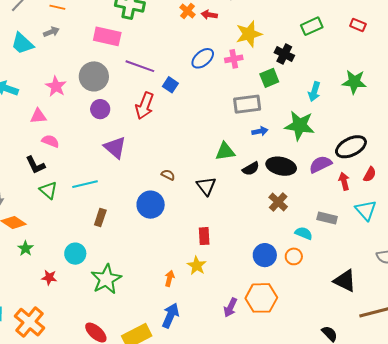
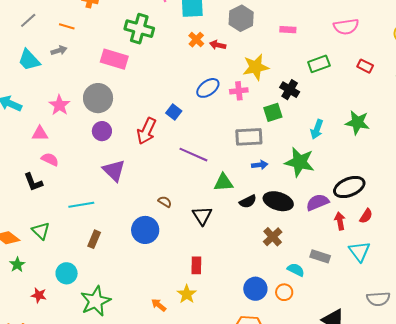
purple line: (140, 66) -> (193, 155), moved
green triangle: (48, 190) -> (41, 231), moved
orange arrow: (170, 278) -> (159, 305), turned -70

